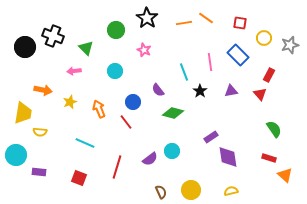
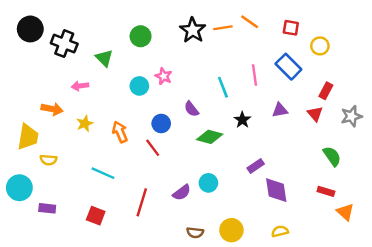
black star: (147, 18) -> (193, 30), moved
gray star: (290, 45) -> (351, 116), moved
black circle: (25, 47) -> (30, 29), moved
pink star: (144, 50) -> (164, 76), moved
pink arrow: (74, 71) -> (80, 86), moved
black star: (200, 91) -> (242, 120), moved
brown semicircle: (161, 192) -> (195, 233), turned 120

